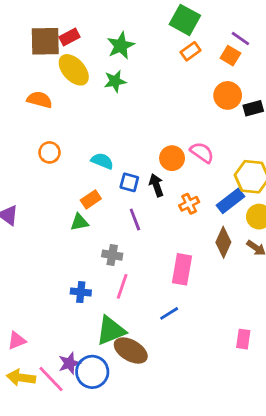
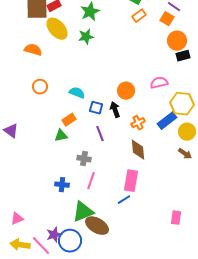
orange circle: (228, 95) -> (177, 41), moved
pink semicircle: (202, 152) -> (159, 83), moved, turned -48
brown diamond: (223, 242) -> (138, 150), moved, turned -30
pink rectangle: (182, 269) -> (131, 181), moved

